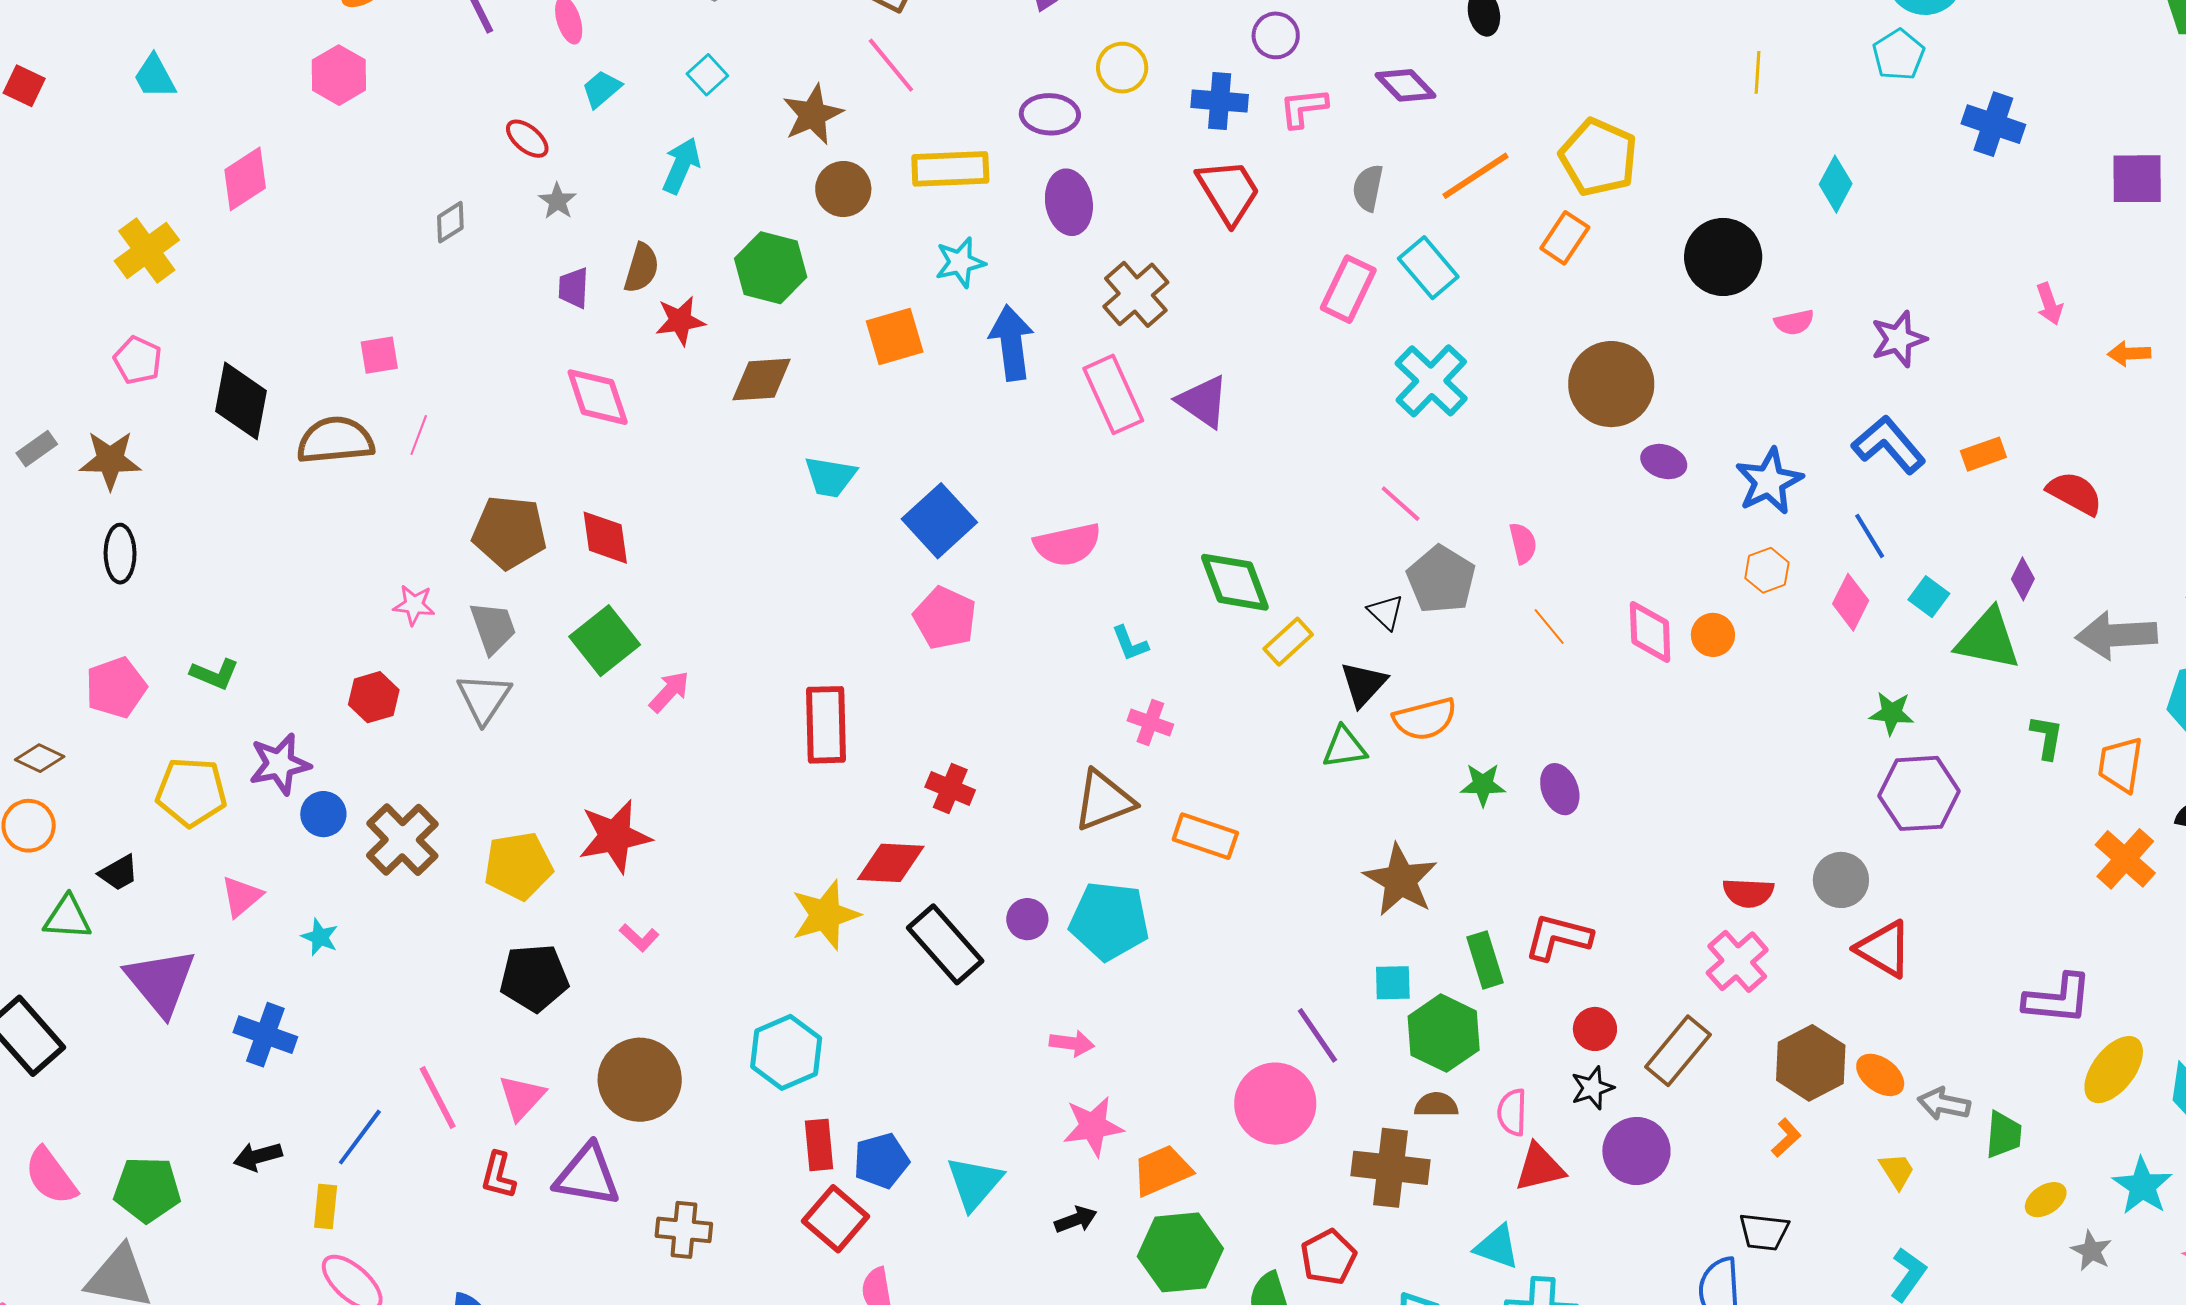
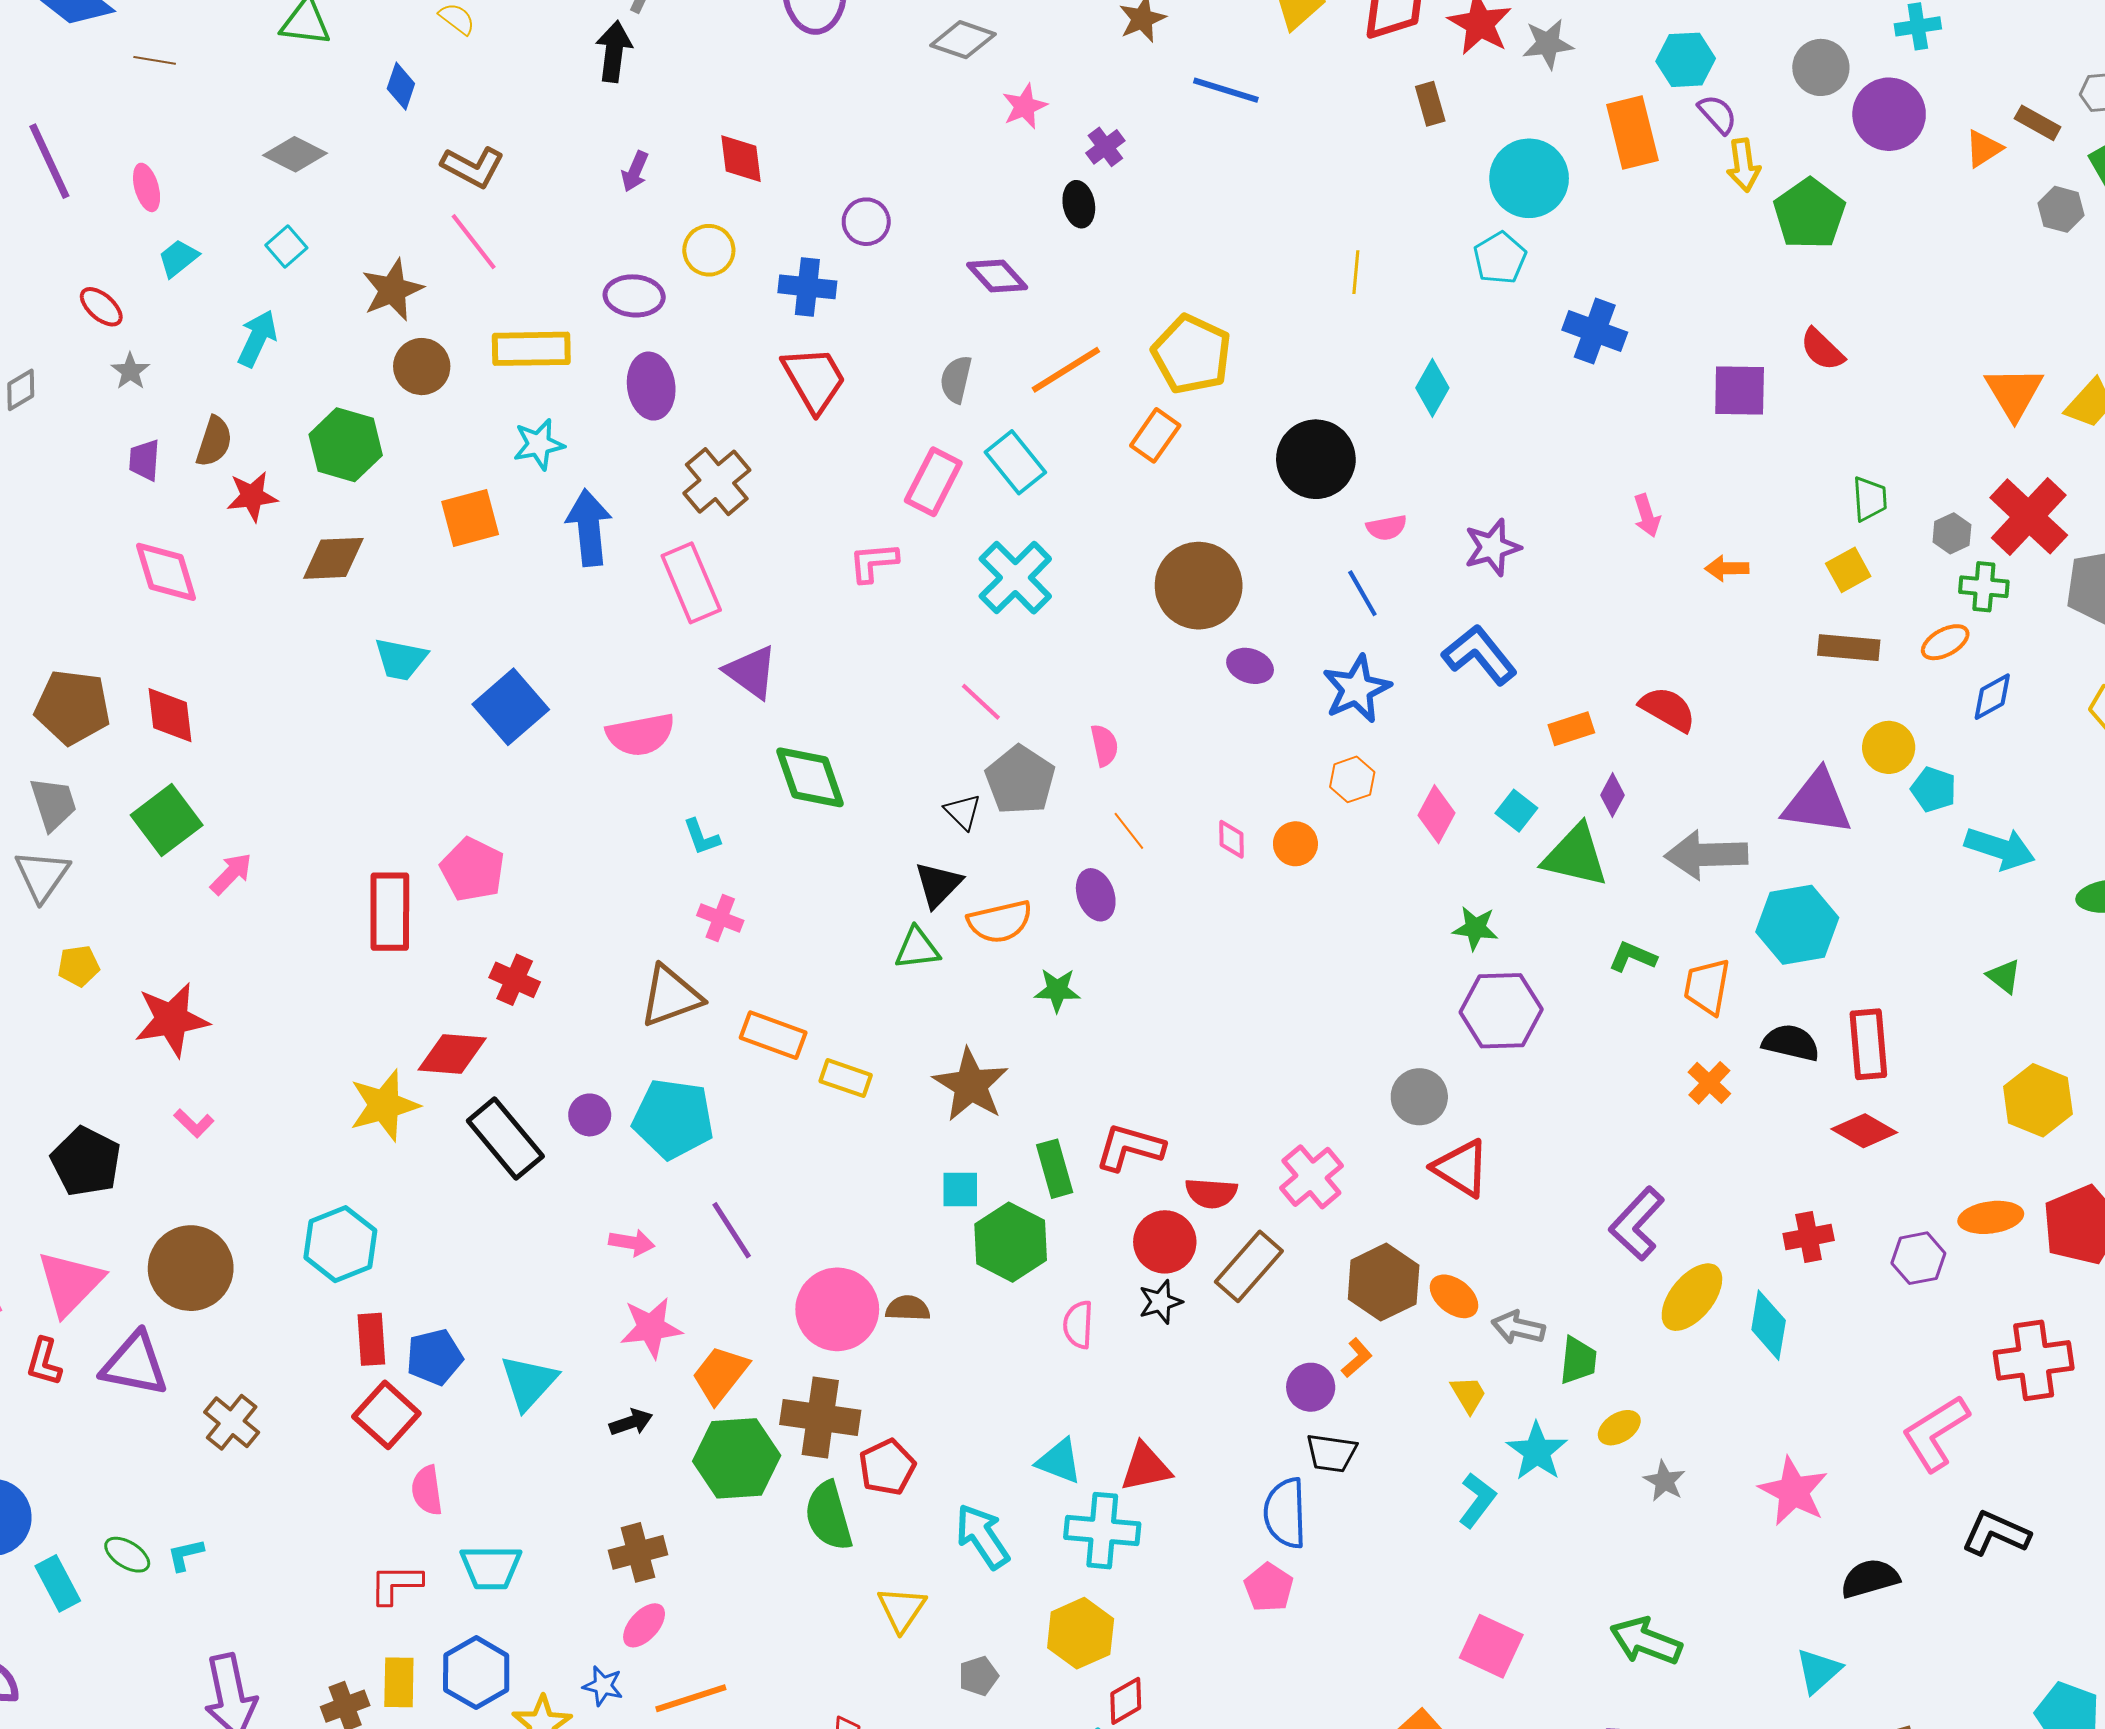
pink L-shape: (1303, 108) -> (873, 562), moved
purple triangle: (1203, 402) -> (751, 672), moved
orange rectangle: (1983, 454) -> (1571, 729), moved
blue line: (1870, 536) -> (1362, 593), moved
pink pentagon: (945, 618) -> (472, 870), moved
pink diamond: (1650, 632) -> (1231, 839), size x0.6
yellow rectangle: (1288, 642) -> (846, 1078), moved, turned 60
green L-shape: (2047, 737) -> (1633, 957), turned -78
purple ellipse: (1560, 789) -> (1096, 895), moved
orange cross: (2125, 859) -> (1709, 1083), size x0.7
yellow pentagon: (518, 866) -> (79, 966), moved, size x0.6
red semicircle: (1748, 893) -> (1211, 1193), moved
black pentagon: (534, 978) -> (86, 1162), turned 30
purple L-shape: (2058, 999) -> (1637, 1224), turned 126
red circle: (1595, 1029) -> (1165, 1242), size x1.4
purple line: (1317, 1035) -> (732, 1230), moved
pink triangle: (522, 1097) -> (70, 1283), size x1.4
brown semicircle: (1436, 1105) -> (908, 1308), moved
purple circle: (1636, 1151) -> (1311, 1387), moved, size x0.7
brown cross: (1390, 1168) -> (820, 1417), moved
red triangle: (1540, 1168) -> (1146, 1467), moved
orange trapezoid: (1162, 1170) -> (720, 1374), turned -30
cyan star: (2142, 1186) -> (1537, 1451), moved
brown cross: (684, 1230) -> (232, 1422), turned 32

